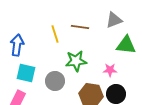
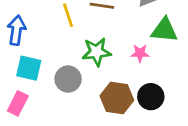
pink star: (110, 70) -> (140, 53), moved

